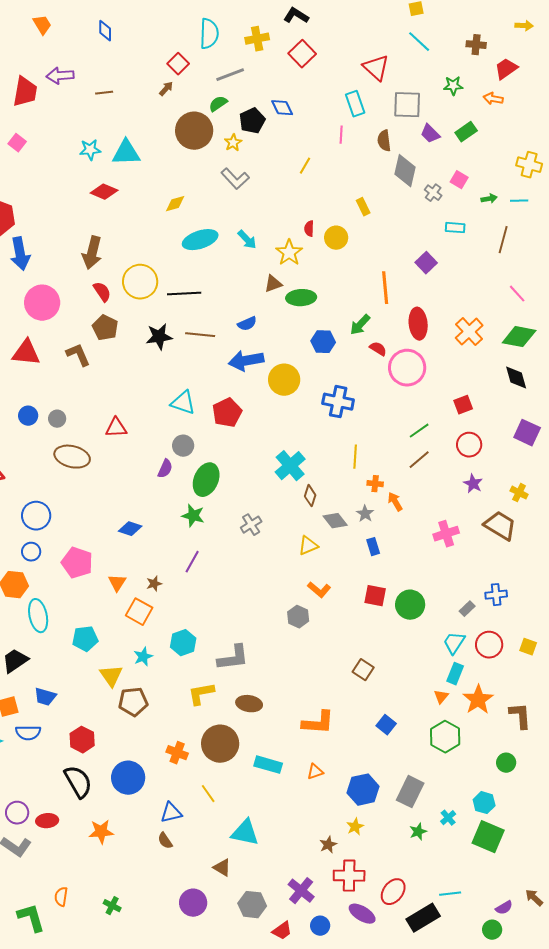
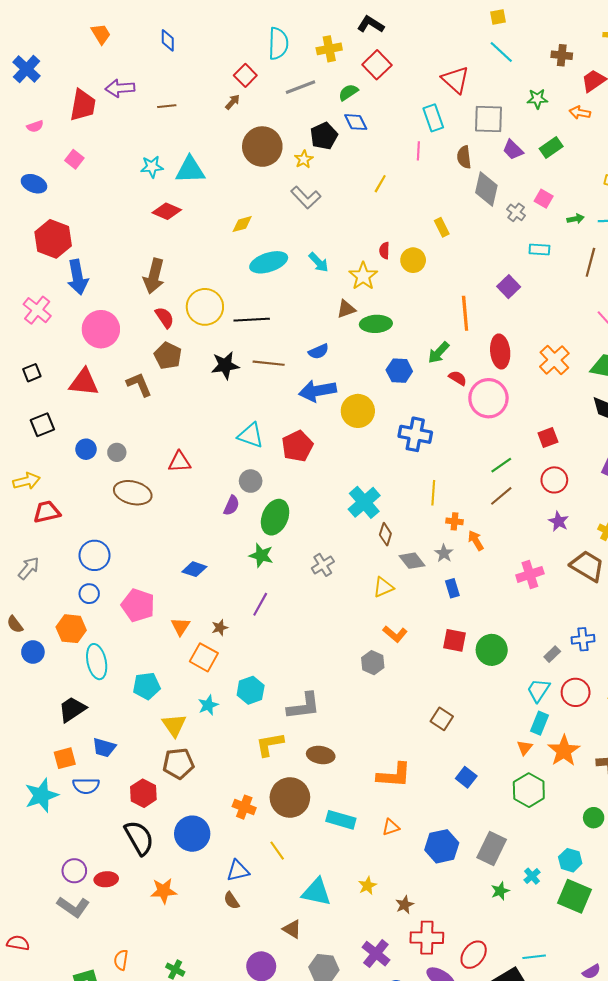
green semicircle: (218, 104) -> (348, 92), moved
brown pentagon: (133, 702) -> (178, 764), moved
yellow star: (355, 827) -> (367, 886), moved

